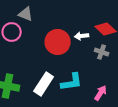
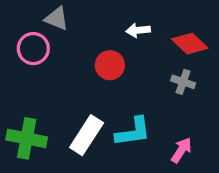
white arrow: (82, 36) -> (138, 30), moved
red circle: (58, 42) -> (110, 65), size x0.7

